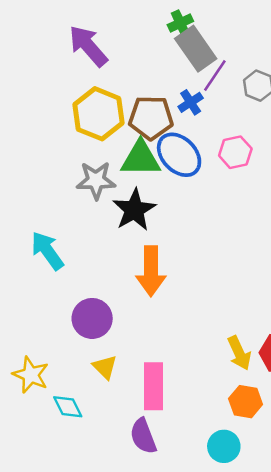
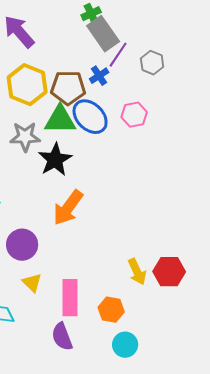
orange arrow: (151, 271) -> (68, 208), turned 36
orange hexagon: (246, 402) -> (111, 310), moved

